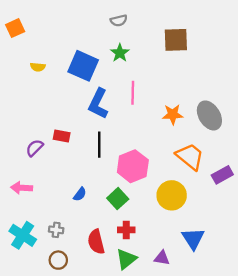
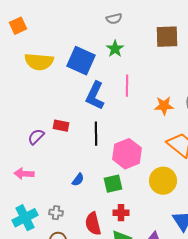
yellow semicircle: (38, 67) -> (39, 62), size x2.0
green square: (118, 199) -> (113, 184), turned 30
cyan cross: (23, 235) -> (25, 218), turned 30

